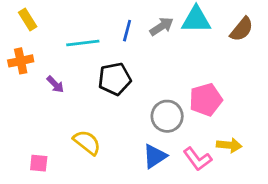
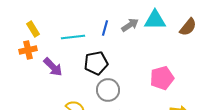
yellow rectangle: (28, 20) -> (33, 29), moved
purple arrow: (55, 84) -> (53, 67), size x1.5
gray circle: (167, 116) -> (108, 90), moved

